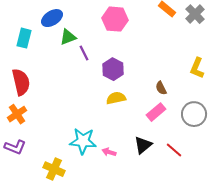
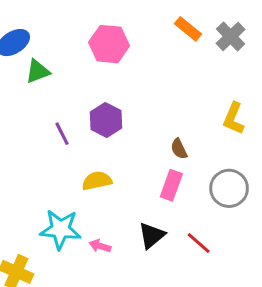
purple line: (84, 53) -> (62, 134), moved
yellow semicircle: (116, 98) -> (97, 181), moved
pink rectangle: (156, 112) -> (171, 185), turned -30

